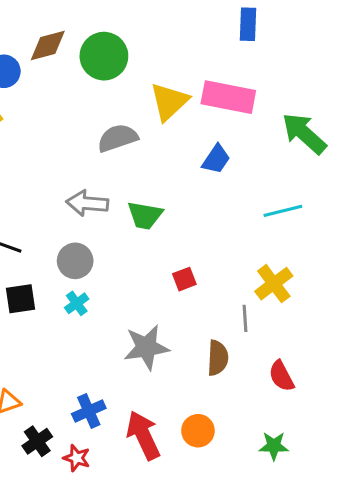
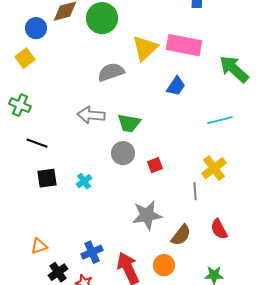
gray circle: (75, 261) -> (123, 153), moved
gray star: (146, 347) -> (147, 215), moved
brown semicircle: (218, 358) -> (181, 235), moved, turned 35

